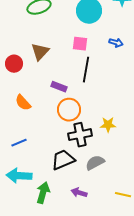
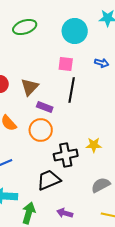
brown triangle: (40, 52) -> (30, 87), moved
orange circle: (69, 110) -> (41, 130), moved
gray semicircle: (95, 163) -> (101, 185), moved

